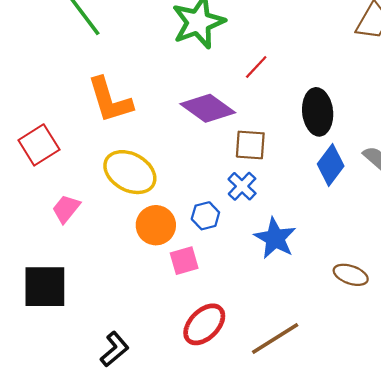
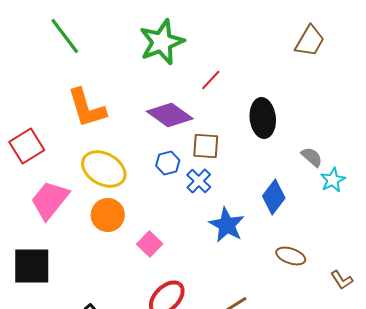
blue diamond: (331, 165) -> (274, 197), moved
pink trapezoid: (66, 209) -> (50, 200), size x1.6
blue hexagon: (205, 216) -> (168, 163), moved
orange circle: (156, 225) -> (108, 215), moved
pink square: (184, 261) -> (150, 244), turned -30

